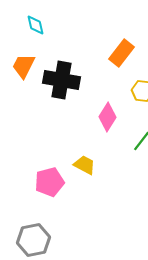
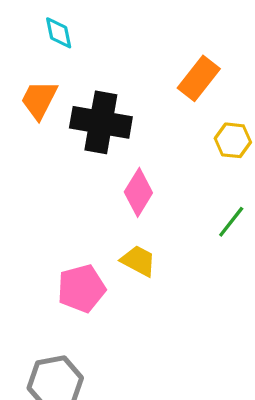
pink diamond: (108, 117) -> (138, 192), moved

